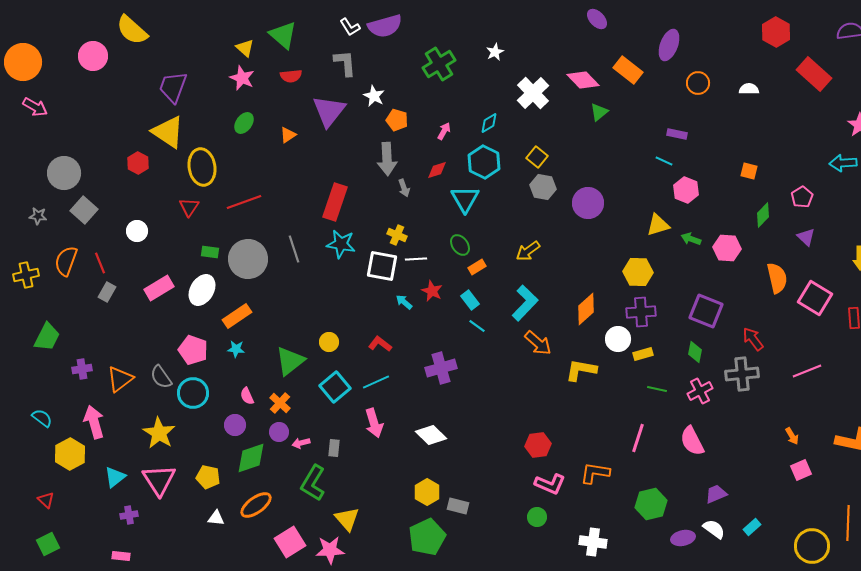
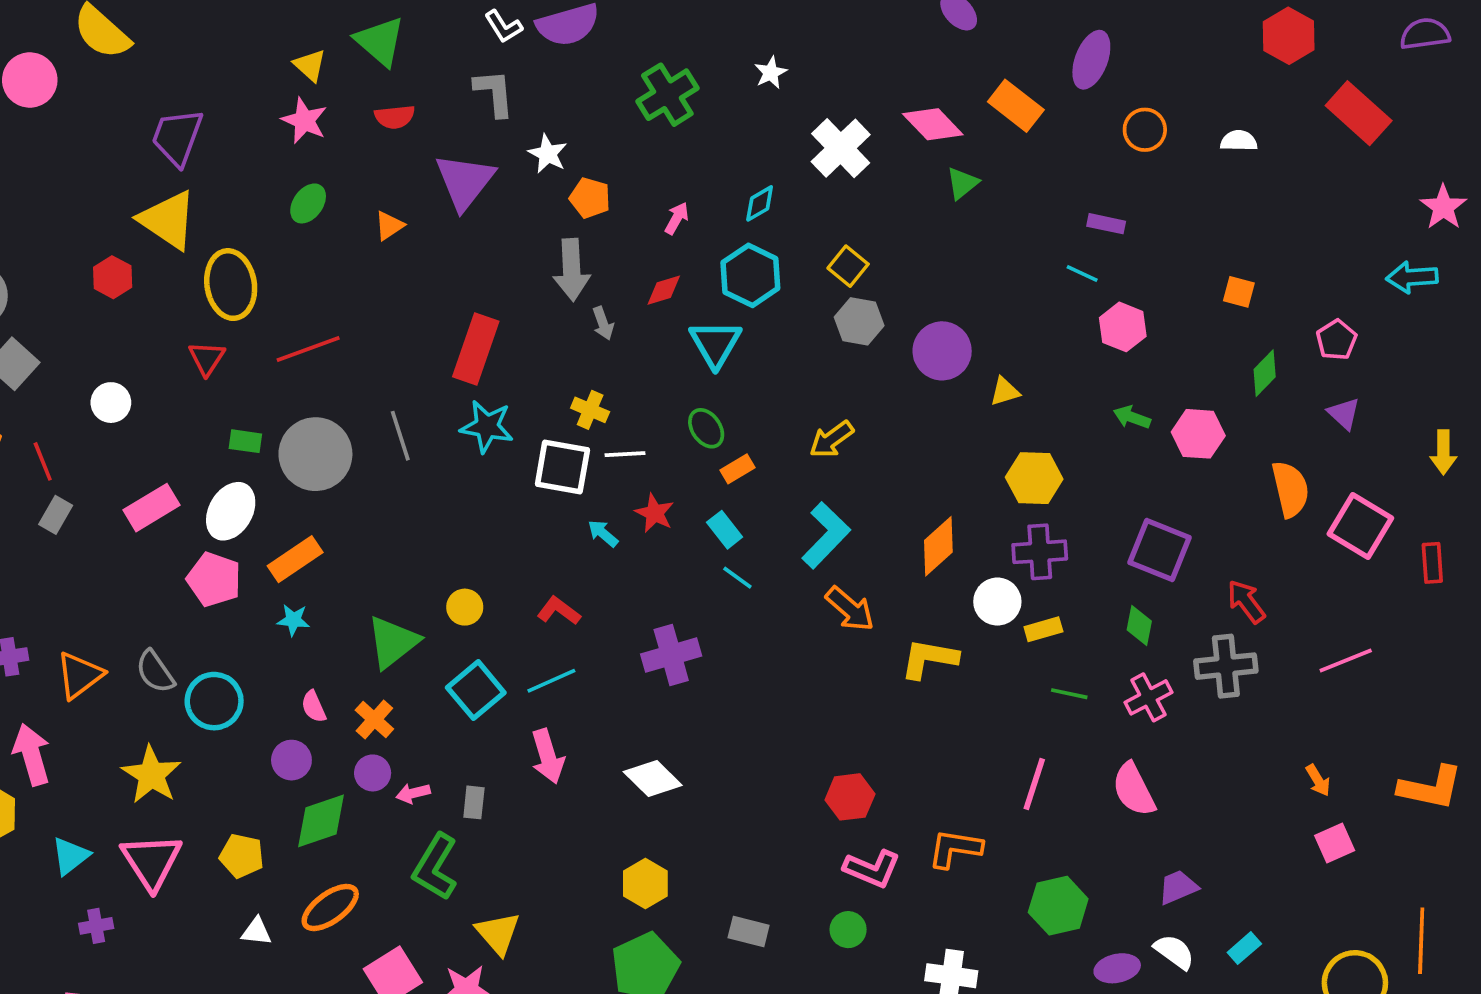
yellow triangle: (658, 225) -> (1005, 391), moved, size x0.7
pink pentagon: (193, 350) -> (214, 579), moved
gray rectangle: (458, 506) -> (749, 931), moved

